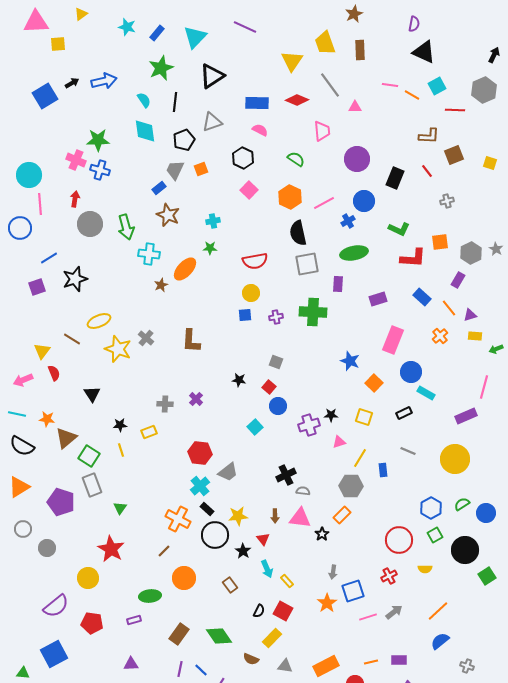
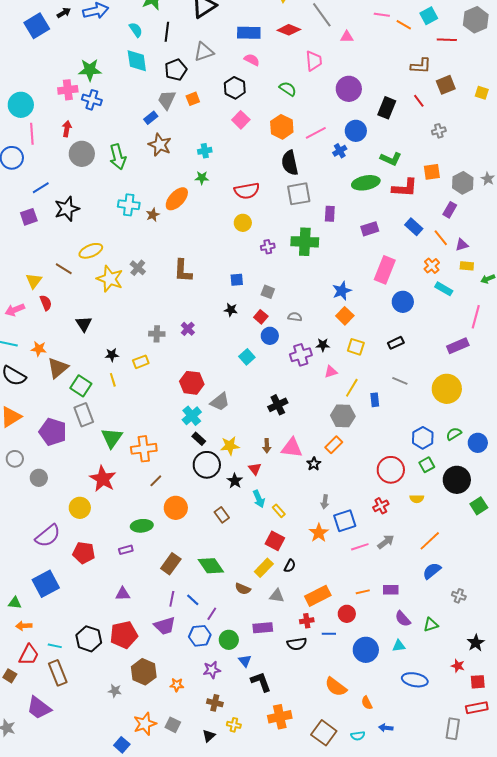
pink cross: (76, 160) -> (68, 90), turned -30
green ellipse: (354, 253) -> (366, 183), moved
cyan cross: (149, 254) -> (129, 205), moved
blue square: (245, 315) -> (237, 280), moved
blue star: (350, 361) -> (342, 291), turned 30
orange square: (374, 383) -> (345, 316), moved
cyan rectangle: (426, 393) -> (444, 289), moved
gray semicircle: (303, 491) -> (295, 317), moved
green triangle: (120, 508) -> (112, 438), size x1.6
orange cross: (178, 519) -> (144, 449), moved, turned -35
black semicircle: (259, 611) -> (290, 566), moved

